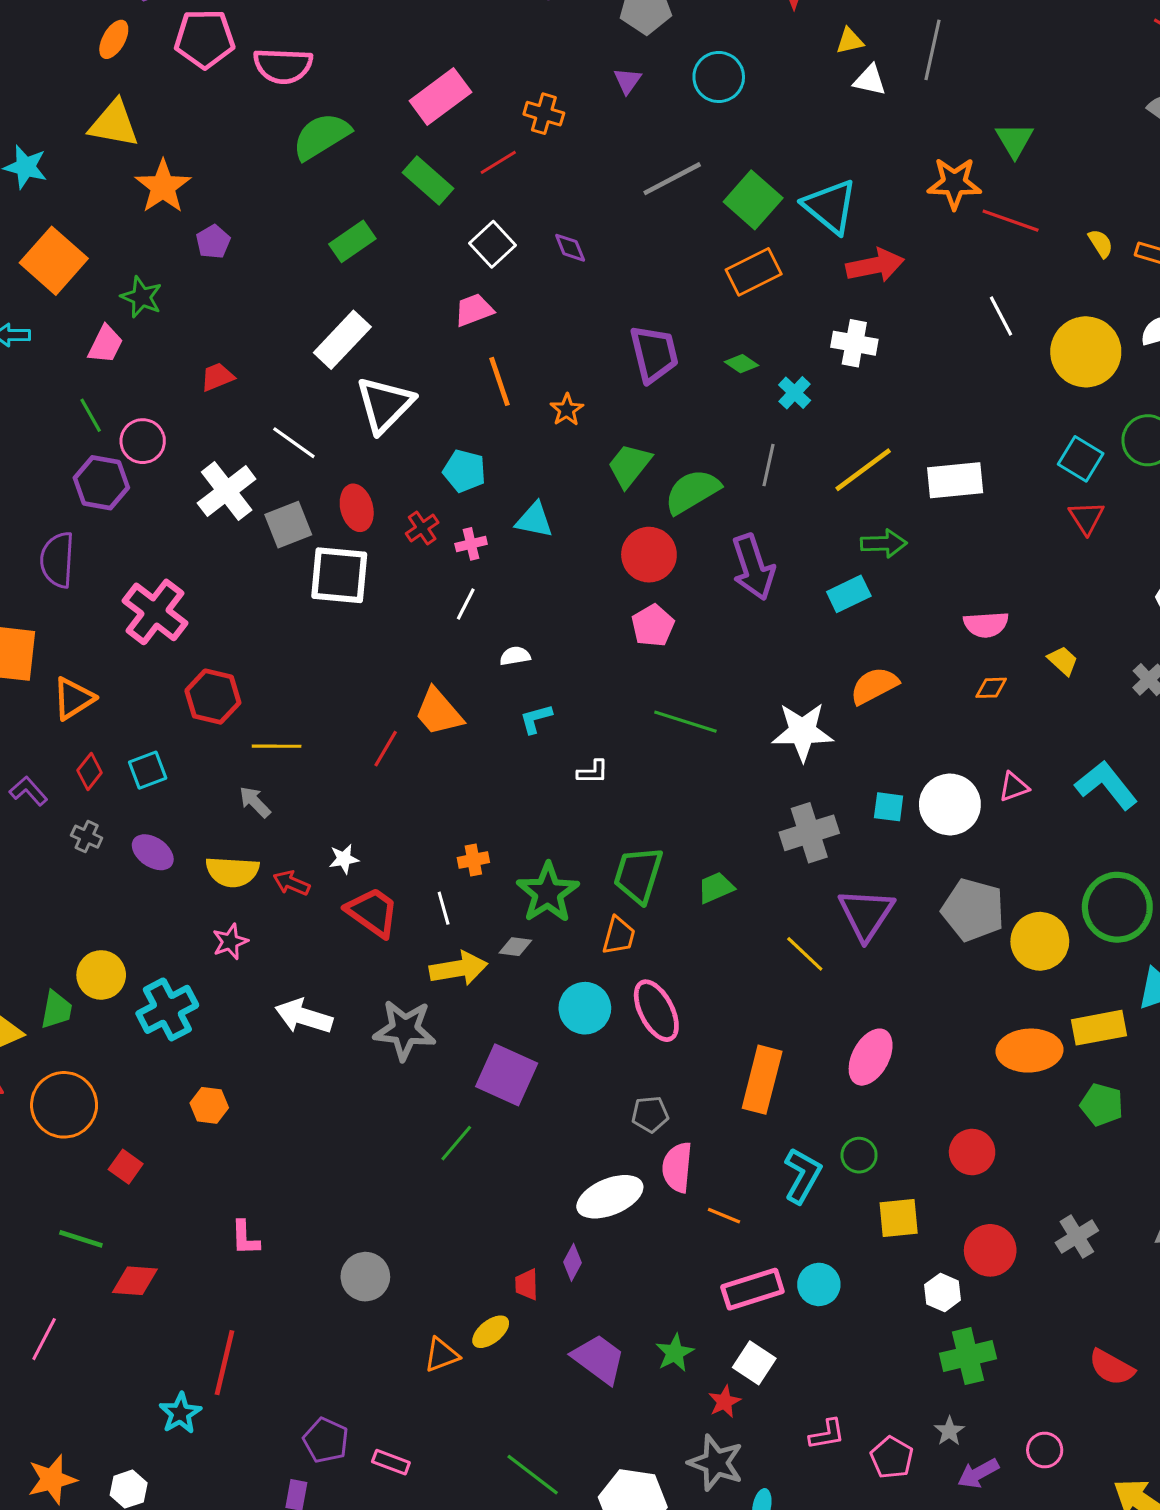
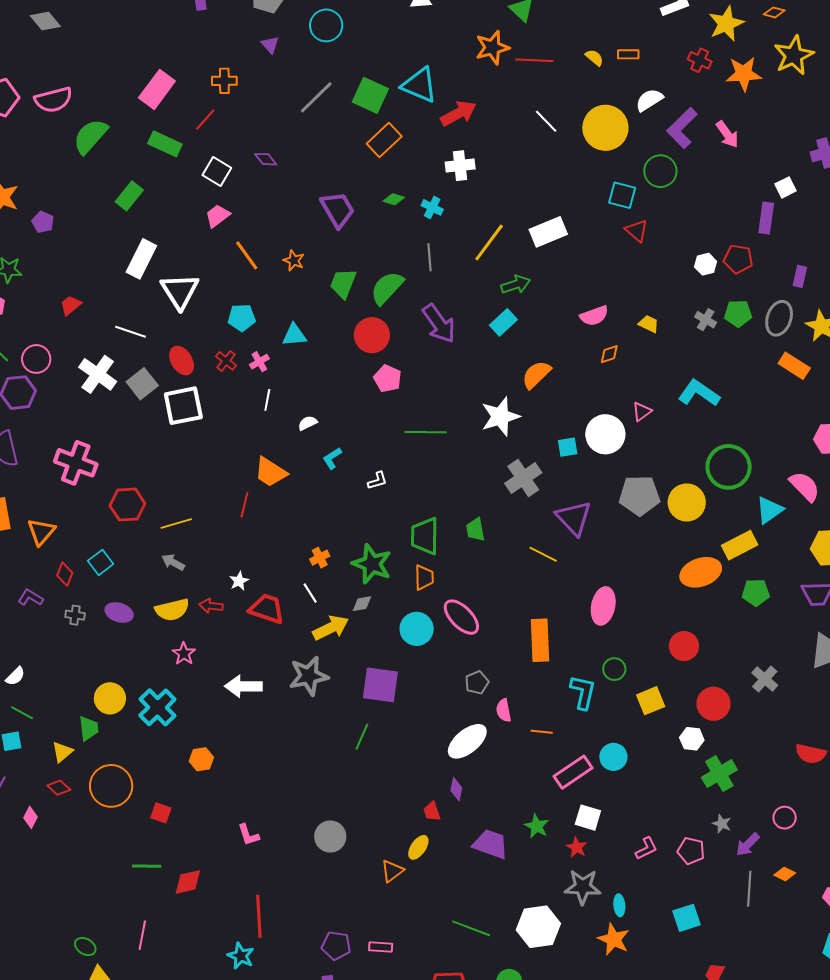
green trapezoid: (716, 888) -> (475, 530), turned -60
pink semicircle: (677, 1167) -> (504, 710), size x0.7

